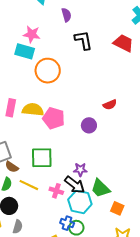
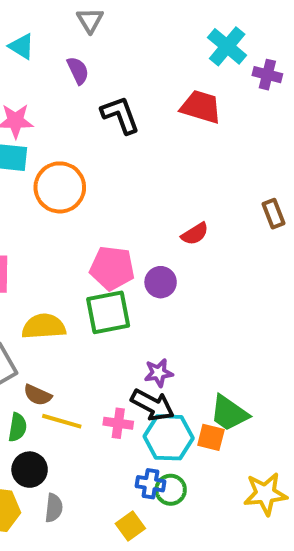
yellow semicircle: (33, 110) -> (44, 326), moved
pink pentagon: (54, 118) -> (112, 268), moved
green square: (42, 158) -> (108, 312), moved
brown semicircle: (12, 167) -> (38, 395), moved
green trapezoid: (100, 188) -> (229, 413), moved
orange square: (117, 208) -> (211, 437), moved

